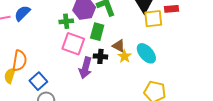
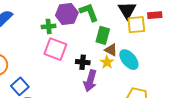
green rectangle: (97, 32) -> (103, 35), moved
brown triangle: (119, 46) -> (111, 50), moved
purple arrow: (85, 68) -> (90, 81), moved

